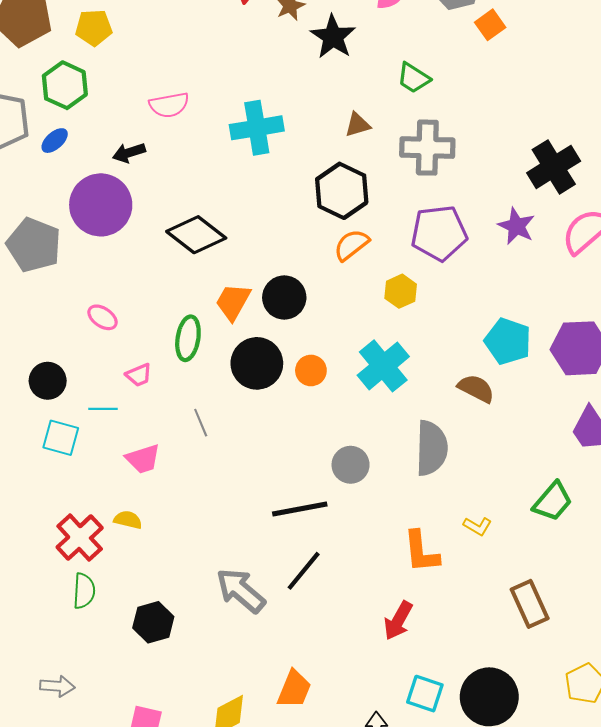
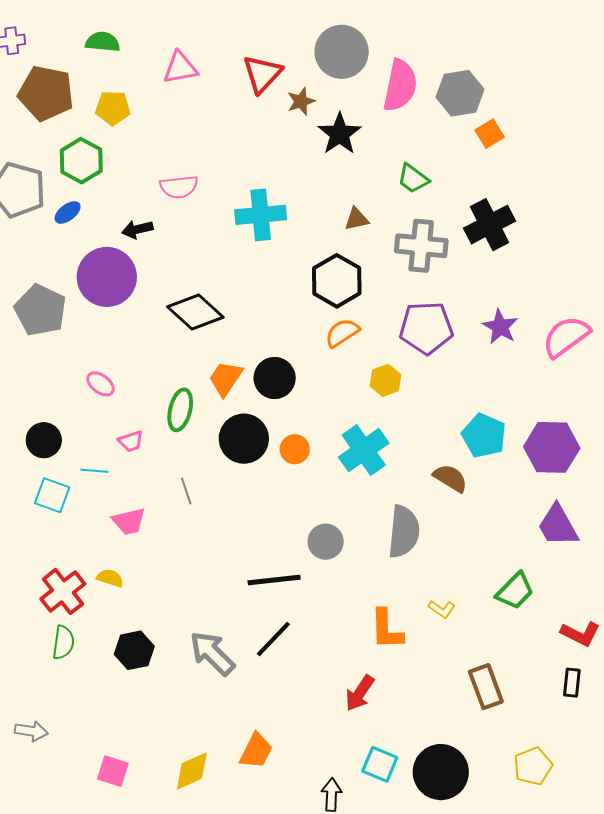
black cross: (554, 167) -> (489, 225), moved
black hexagon: (153, 622) -> (134, 650), moved

